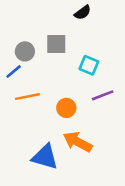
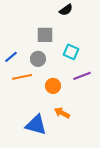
gray circle: (25, 51) -> (38, 59), moved
orange arrow: (78, 142) -> (62, 113), size x0.7

